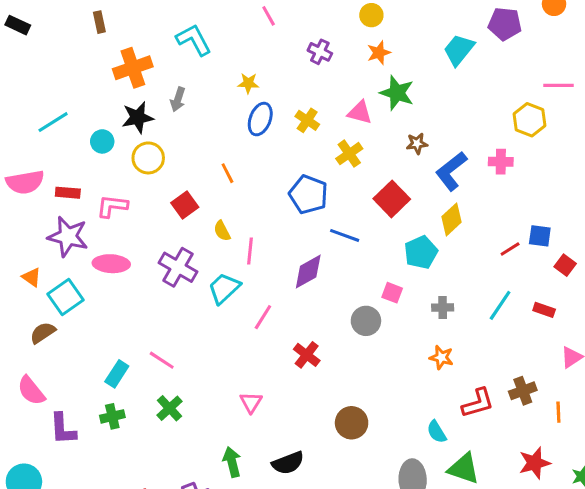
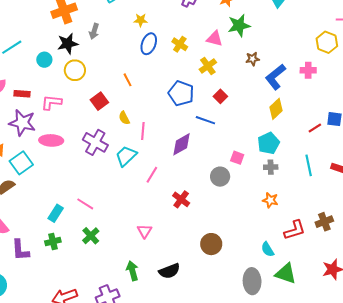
green star: (397, 93) -> (239, 25), turned -30
red square: (392, 199) -> (220, 96), moved, size x0.6
cyan pentagon: (421, 252) -> (269, 143), moved
cyan line: (500, 305) -> (309, 165), turned -45

